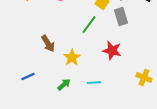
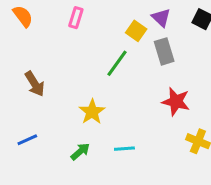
brown arrow: (48, 44) -> (35, 84), moved
red star: (112, 51) -> (176, 102), moved

